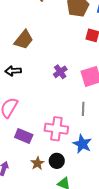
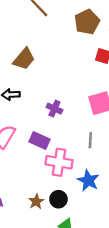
purple cross: (60, 72) -> (54, 109), moved, turned -32
purple rectangle: (24, 136) -> (39, 140), moved

